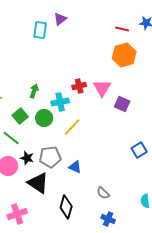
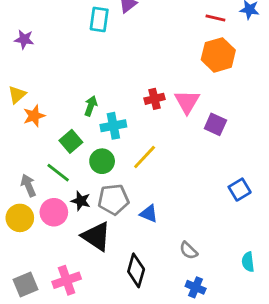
cyan cross: (60, 102) -> (113, 126), moved
green circle: (44, 118) -> (102, 161), moved

